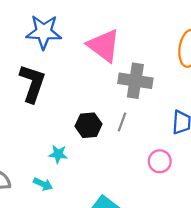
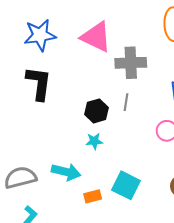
cyan star: (58, 154) -> (94, 141), moved
cyan arrow: (43, 184) -> (66, 172), size x1.6

